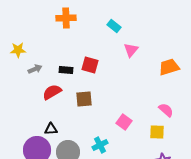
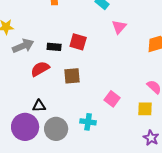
gray arrow: (35, 69) -> (23, 46), size x1.5
cyan cross: (100, 145) -> (88, 122), turned 35

